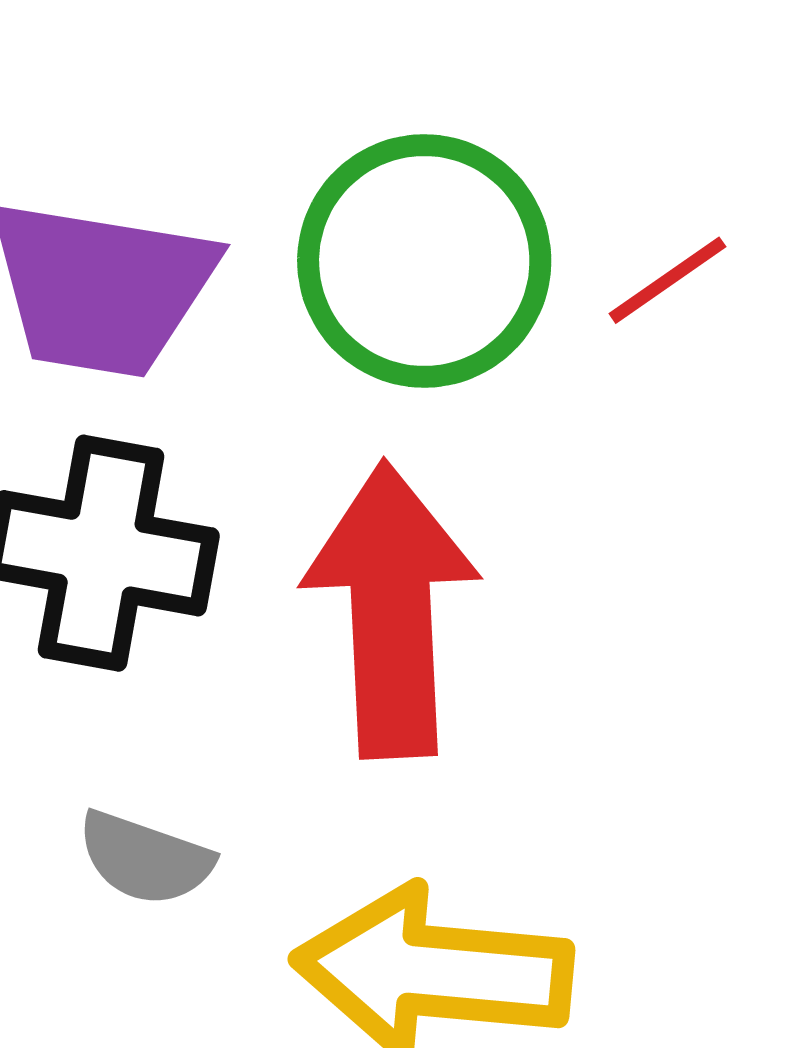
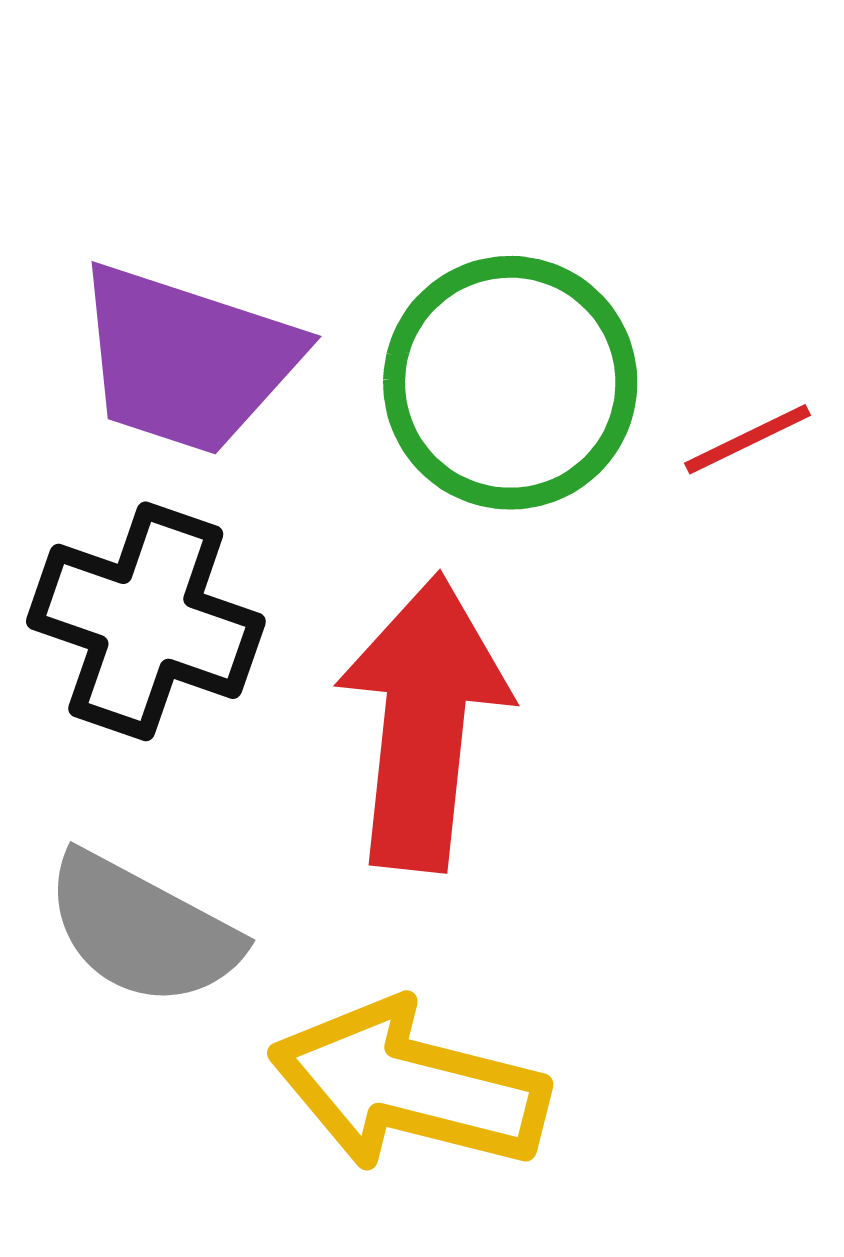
gray semicircle: (145, 858) -> (142, 930), size x1.5

